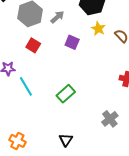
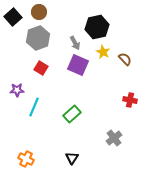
gray arrow: (57, 17) -> (75, 43), moved, turned 104
purple square: (72, 42) -> (78, 65), size x1.5
cyan line: (26, 86) -> (34, 107), turned 54

